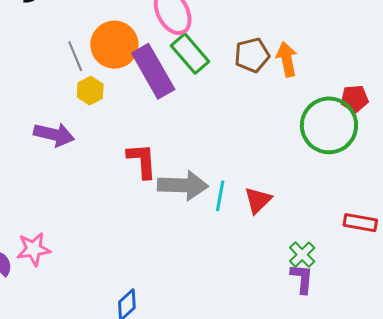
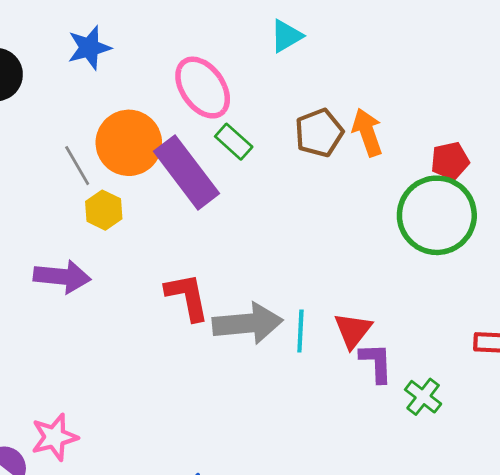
green rectangle: (190, 54) -> (234, 142), size x0.7
red pentagon: (355, 99) -> (450, 161), moved
purple L-shape: (302, 279) -> (376, 363), moved

